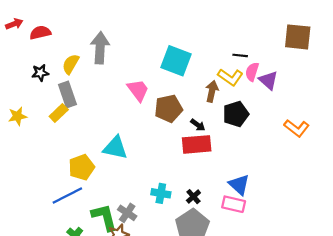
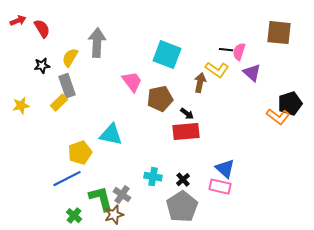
red semicircle: (40, 33) -> (42, 29), turned 72
pink semicircle: (252, 72) -> (239, 52), moved
black pentagon: (236, 114) -> (290, 104), moved

